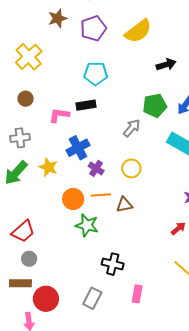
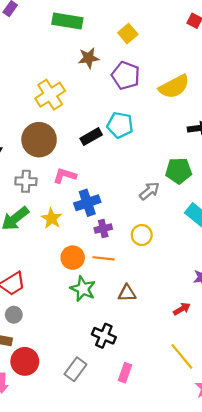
purple pentagon: (93, 28) -> (126, 75), turned 30
brown circle: (26, 99) -> (39, 140), size x2.0
black rectangle: (86, 105) -> (91, 137), moved, turned -30
pink L-shape: (59, 115) -> (65, 176), moved
purple cross: (96, 168) -> (103, 229), turned 35
brown triangle: (124, 205) -> (127, 293), moved

